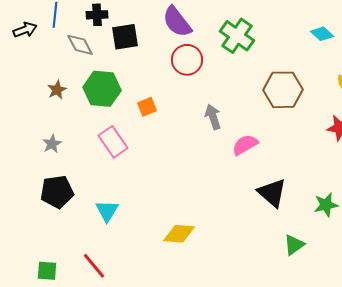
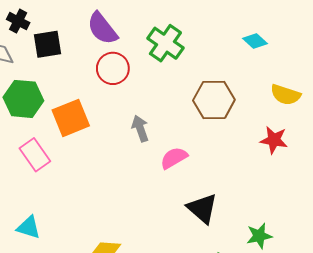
black cross: (97, 15) -> (18, 21), turned 30
orange square: (147, 107) -> (71, 118), size x1.8
green star: (326, 205) -> (259, 236), moved
cyan triangle: (107, 211) -> (29, 227), turned -45

